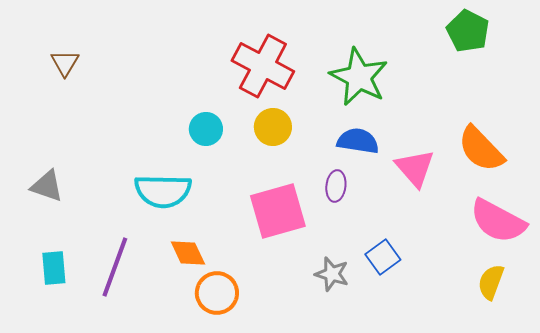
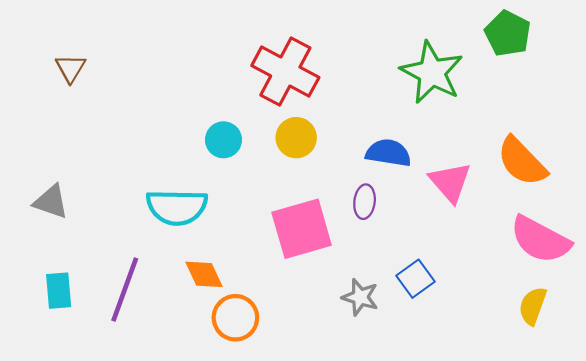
green star: (359, 77) -> (432, 73), moved

